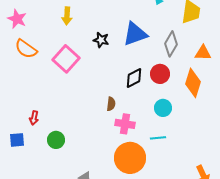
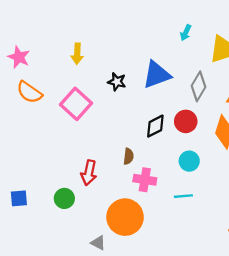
red arrow: (34, 118) -> (89, 173), moved, size x1.5
orange circle: (130, 158) -> (125, 217), moved

